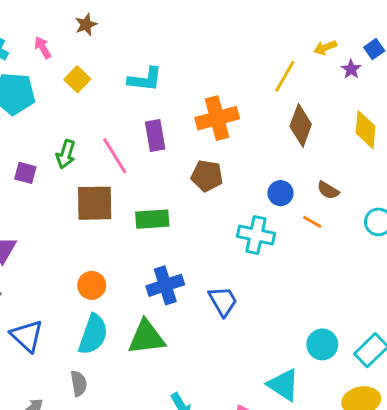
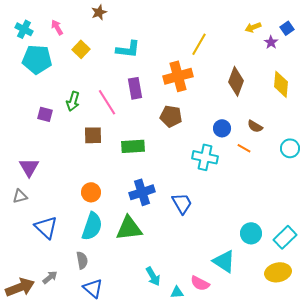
brown star: (86, 25) -> (99, 12), moved
yellow line: (285, 76) -> (199, 44), moved
brown square: (95, 203) -> (93, 135), size x0.7

